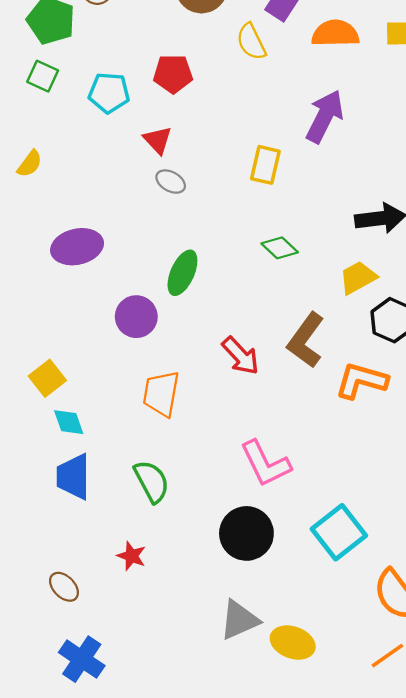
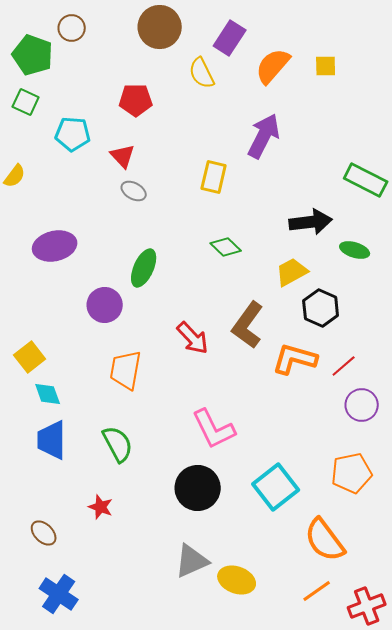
orange semicircle: (335, 33) -> (273, 66), turned -48
cyan pentagon: (109, 93) -> (73, 134), moved

